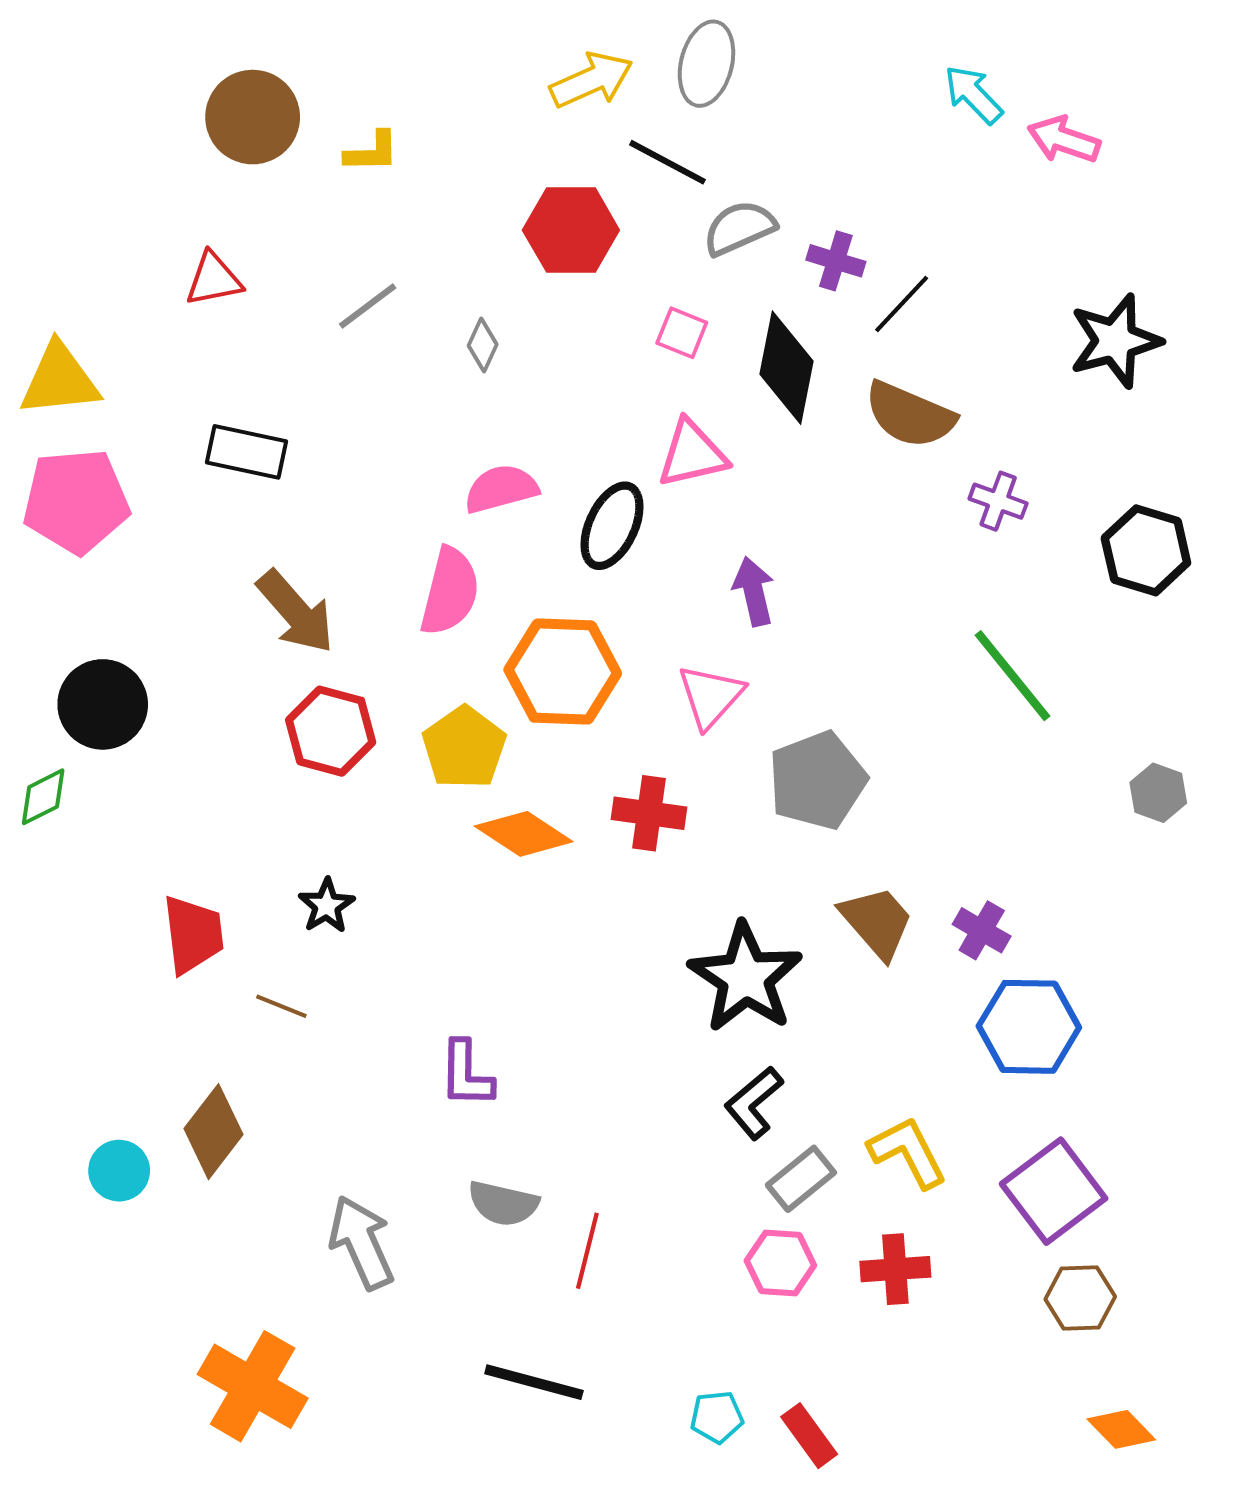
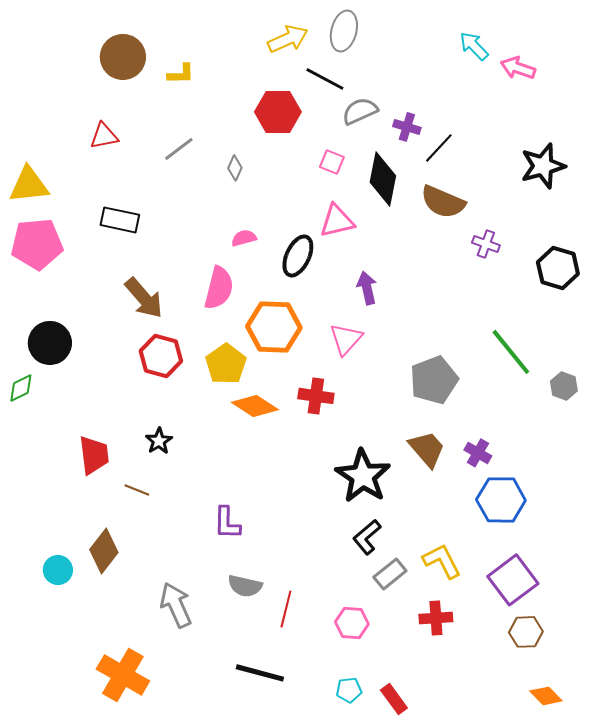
pink semicircle: (501, 489) -> (244, 238), size x0.7
green line: (1012, 676) -> (511, 352), moved
gray pentagon: (817, 780) -> (434, 380), moved
pink hexagon: (780, 1263) -> (352, 623), moved

